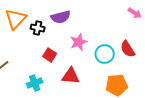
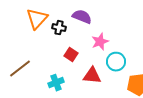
purple semicircle: (61, 17) -> (82, 17), turned -144
cyan circle: (105, 54) -> (116, 62), moved

